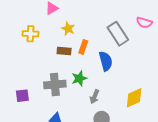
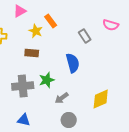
gray rectangle: (118, 34) -> (85, 36), size x0.6
orange rectangle: (83, 47) -> (51, 21), moved, turned -56
gray arrow: (95, 97) -> (62, 98), turned 32

